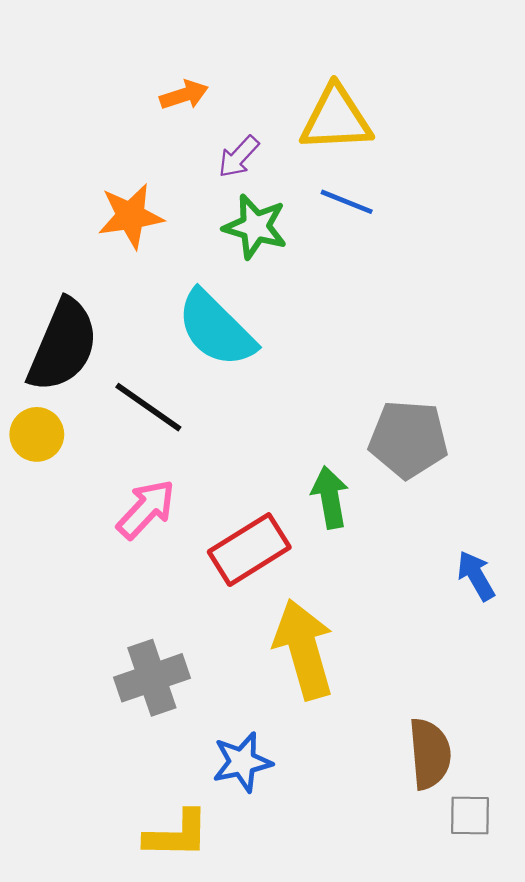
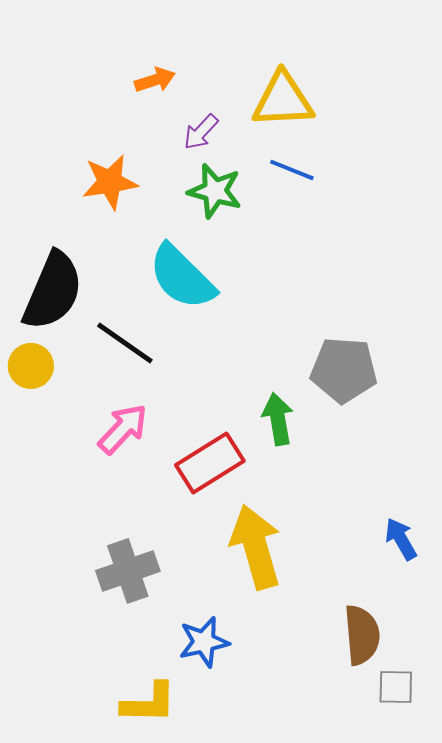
blue arrow: (476, 576) -> (401, 539), moved

